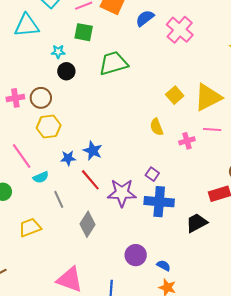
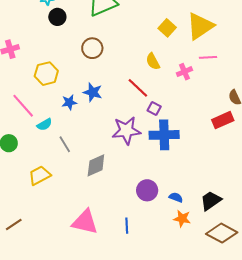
brown circle: (41, 98) -> (92, 48), moved
red line: (90, 180) -> (138, 88), moved
black trapezoid: (197, 223) -> (211, 201), moved
gray diamond: (87, 224) -> (96, 165), turned 40

